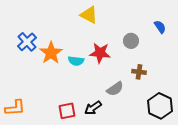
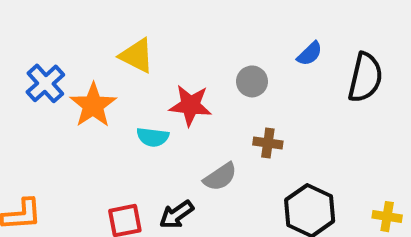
yellow triangle: (89, 15) -> (137, 56), moved
blue semicircle: (160, 27) -> (310, 54), turned 80
cyan semicircle: (76, 61) -> (153, 137), moved

